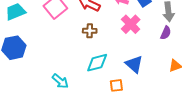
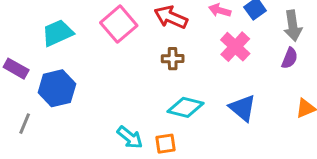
cyan diamond: (97, 63) -> (186, 107), turned 30
orange square: (116, 85) -> (166, 144), moved

